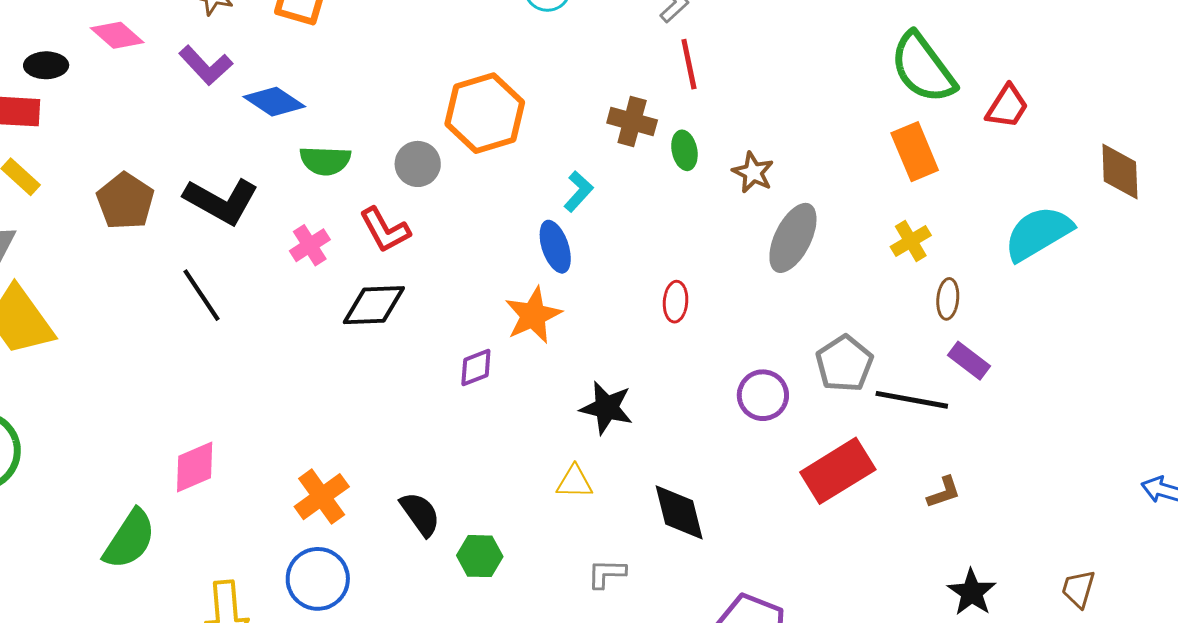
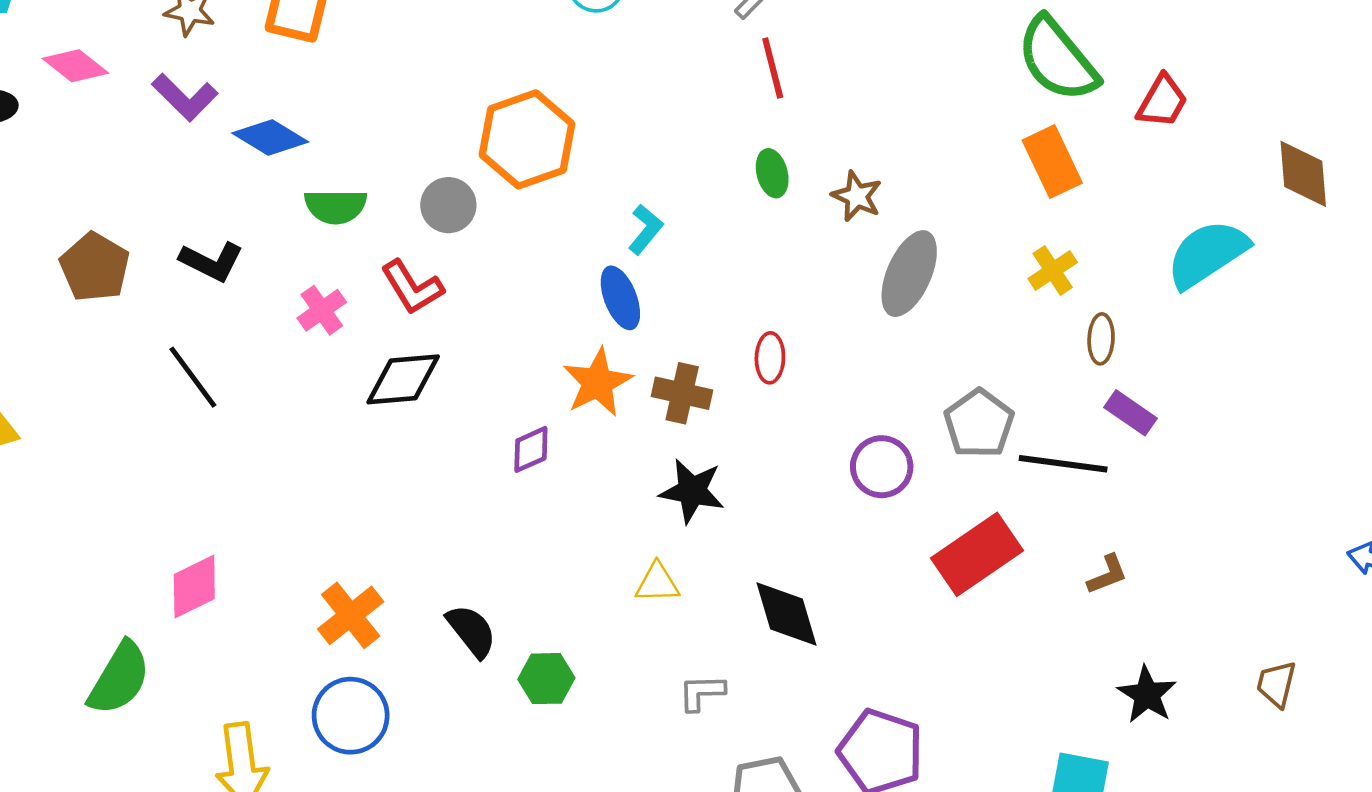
brown cross: (632, 121) -> (682, 393), moved
black L-shape: (221, 201) -> (212, 261), size x0.7

